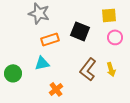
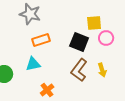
yellow square: (109, 15) -> (94, 23), moved
black square: (80, 31) -> (79, 42), moved

